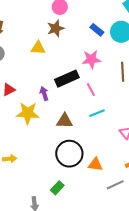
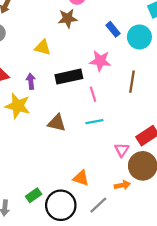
yellow triangle: (38, 48) -> (43, 47), moved
purple arrow: (44, 94) -> (31, 81), moved
black circle: (69, 154) -> (61, 205), moved
gray line: (115, 185) -> (98, 205), turned -30

